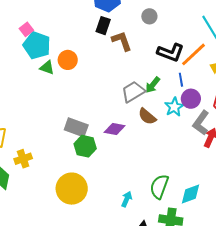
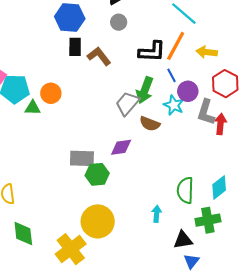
green arrow: (153, 85) -> (145, 90), size x1.4
yellow cross: (23, 159) -> (71, 249), moved, size x1.6

